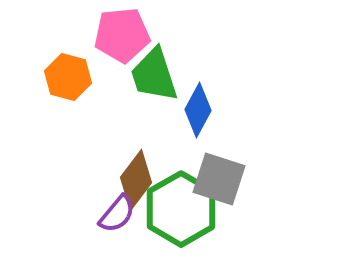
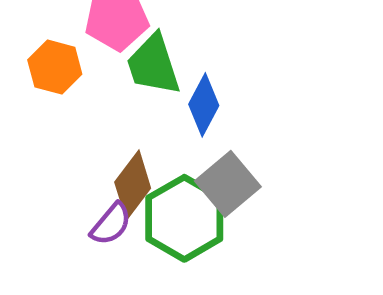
gray square: (219, 179) -> (228, 184), turned 32

